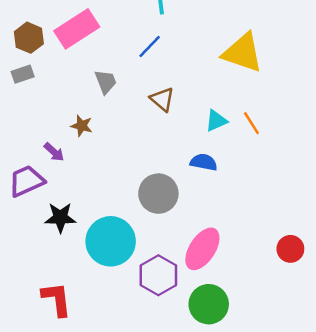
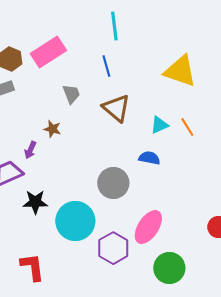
blue line: (150, 46) -> (106, 66), turned -60
brown triangle: (162, 99) -> (116, 108), size x1.4
purple arrow: (54, 152) -> (30, 150), turned 72
green circle: (209, 304) -> (169, 268), moved

